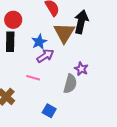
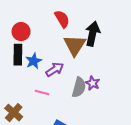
blue star: (39, 42) -> (34, 61), moved
gray semicircle: (70, 84) -> (79, 87), moved

